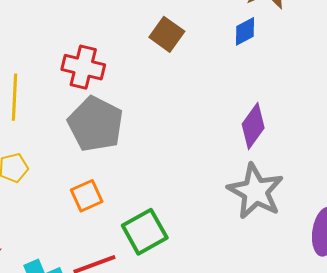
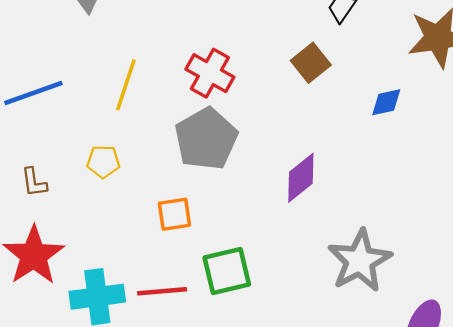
blue diamond: (245, 31) -> (386, 102), moved
purple diamond: (253, 126) -> (301, 178), moved

